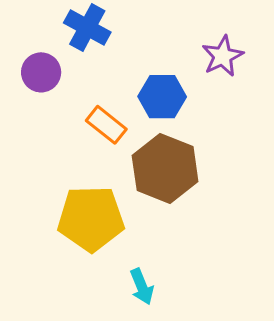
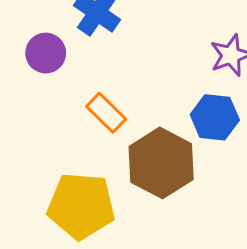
blue hexagon: (162, 97) -> (215, 117), moved

